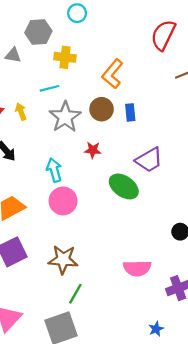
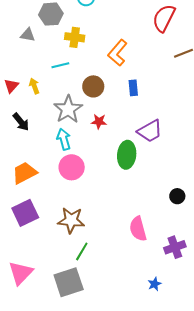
brown circle: (102, 109) -> (93, 86), moved
gray star: (65, 117) -> (68, 109), moved
green ellipse: (124, 186) -> (127, 155), turned 60
pink semicircle: (137, 268) -> (138, 229), turned 75

